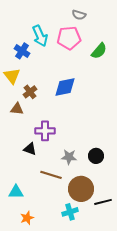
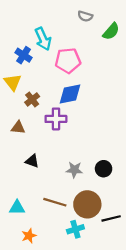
pink pentagon: (69, 38) -> (68, 61), moved
green semicircle: (99, 51) -> (111, 31), moved
brown triangle: (17, 109) -> (18, 128), moved
purple cross: (45, 131) -> (56, 119), moved
brown line: (51, 175) -> (55, 202), moved

